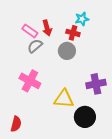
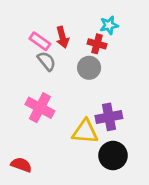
gray semicircle: (35, 46) -> (47, 61), turned 91
purple cross: (96, 84) -> (109, 117), moved
red semicircle: (16, 124) -> (21, 165), turned -84

